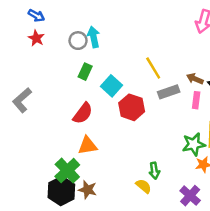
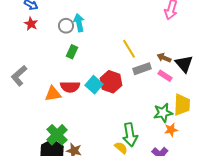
cyan square: (111, 86) -> (94, 85), moved
pink rectangle: (196, 100) -> (165, 76), turned -64
red semicircle: (83, 113) -> (70, 87), turned 54
orange triangle: (88, 145) -> (53, 94), moved
green arrow: (154, 171) -> (130, 135), size x1.6

